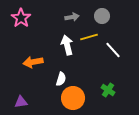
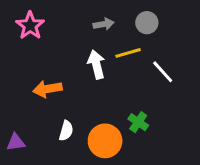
white semicircle: (61, 79) -> (66, 131), moved
green cross: (108, 90) -> (138, 122), moved
purple triangle: (21, 102) -> (16, 142), moved

